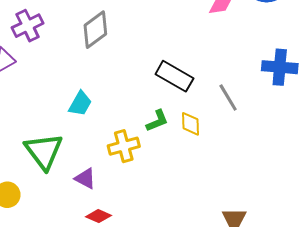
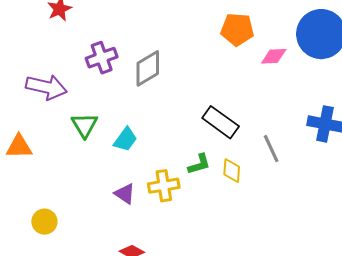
purple cross: (28, 26) -> (102, 58), moved
green triangle: (44, 151) -> (85, 125), moved, size x0.7
purple triangle: (85, 179) -> (125, 194), moved

